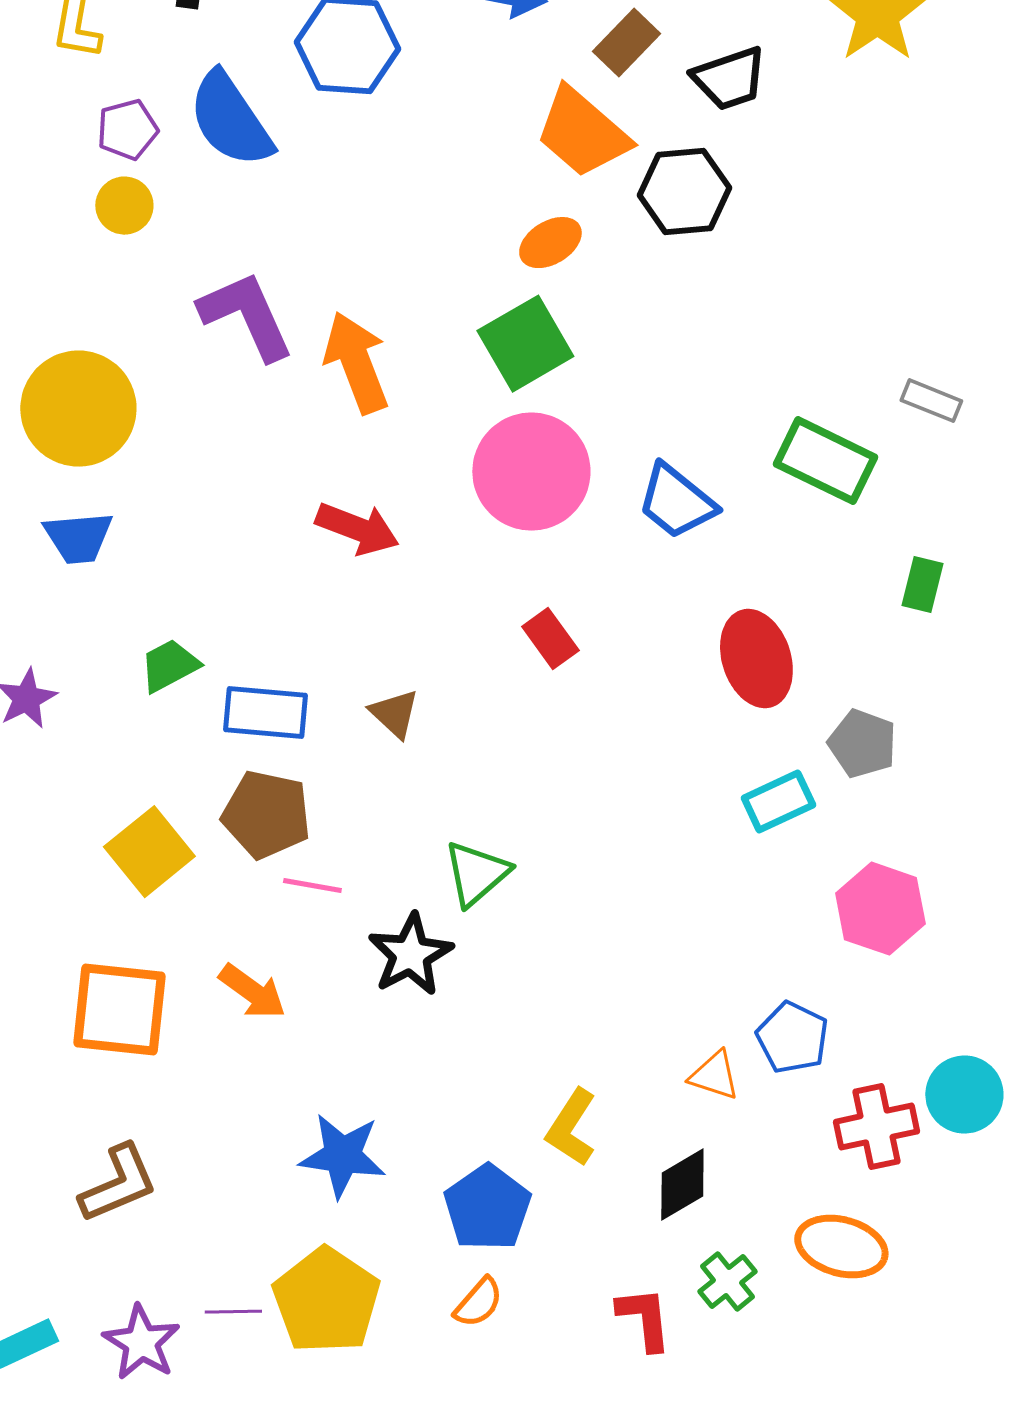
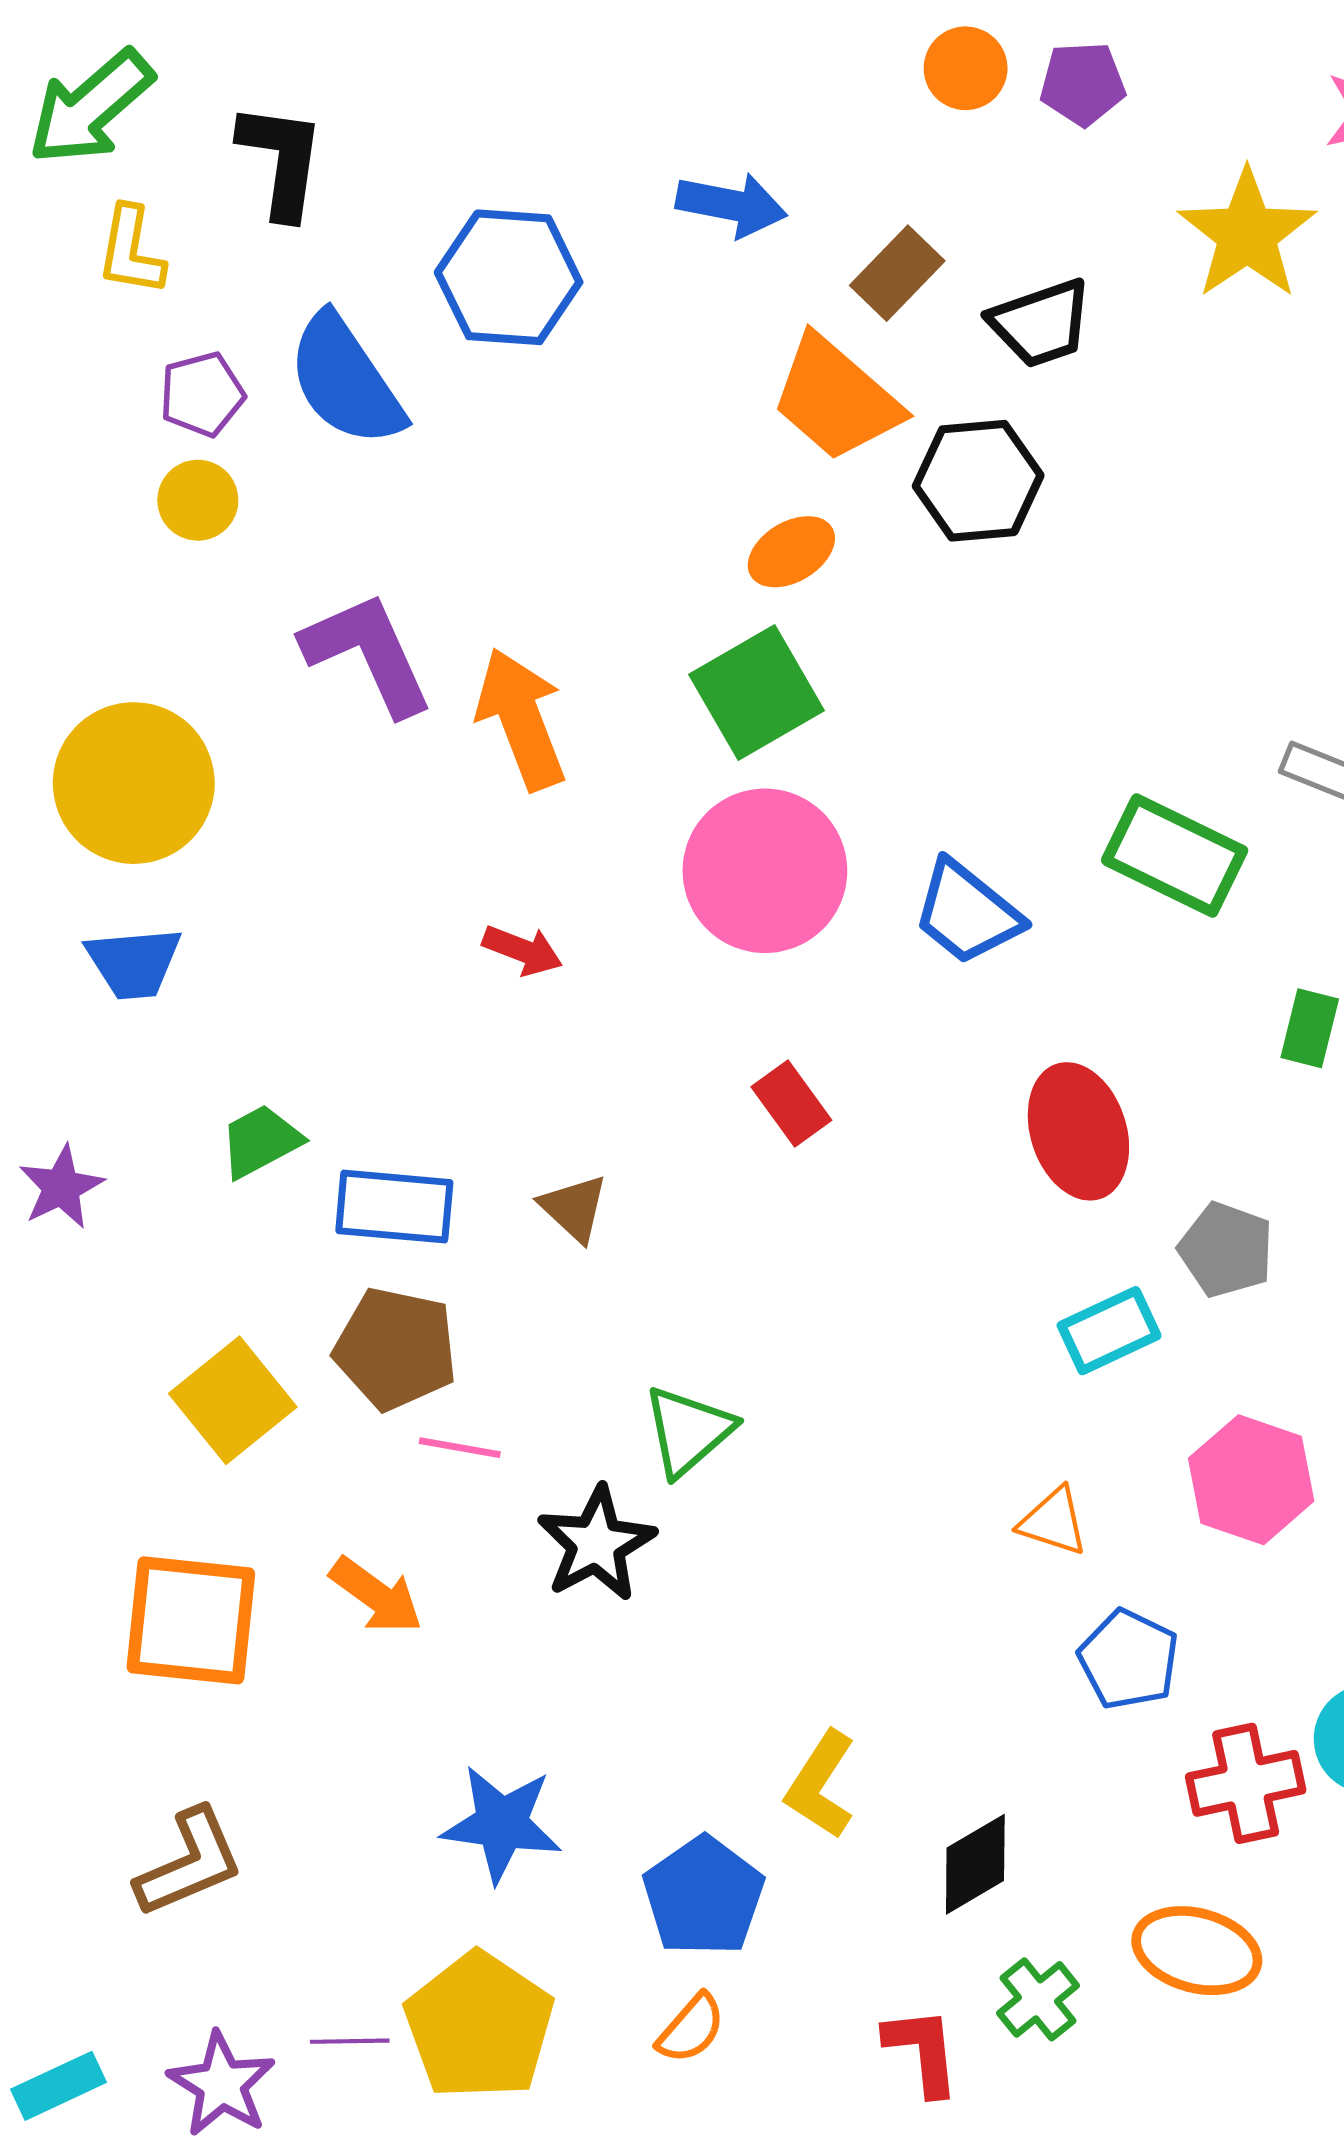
red arrow: (357, 529) -> (522, 950), size x0.7
orange triangle: (714, 1076) -> (1053, 1521), moved

